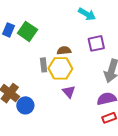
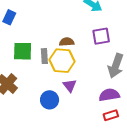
green square: (27, 31) -> (23, 51), moved, turned -36
blue circle: (25, 105) -> (50, 100), moved

